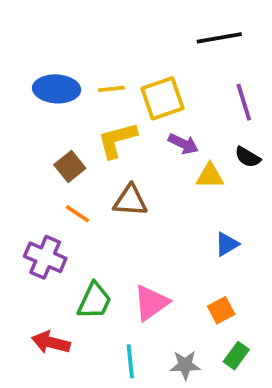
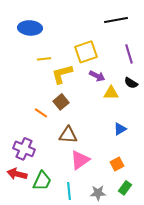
blue ellipse: (57, 89) -> (30, 28), moved
yellow line: (111, 89) -> (44, 59), moved
brown square: (70, 166) -> (61, 102), moved
brown triangle: (130, 201) -> (68, 135), moved
purple cross: (45, 257) -> (24, 149), moved
green trapezoid: (94, 301) -> (42, 181), moved
red arrow: (51, 342) -> (17, 174), moved

